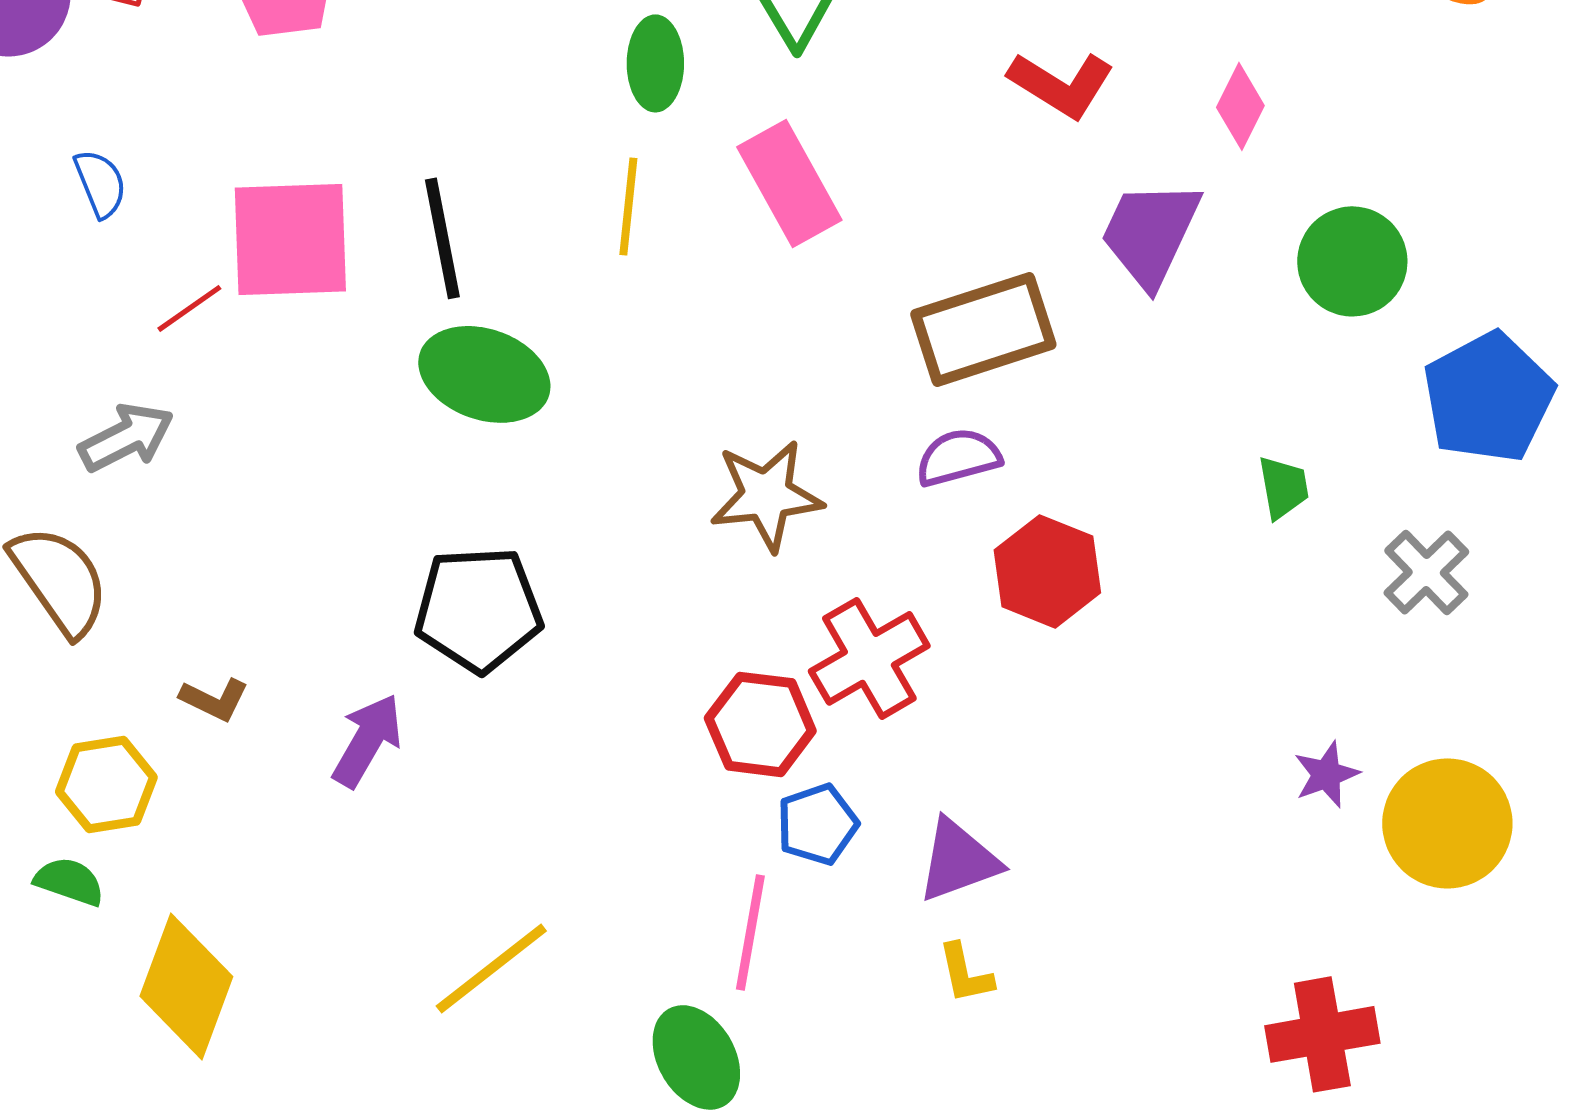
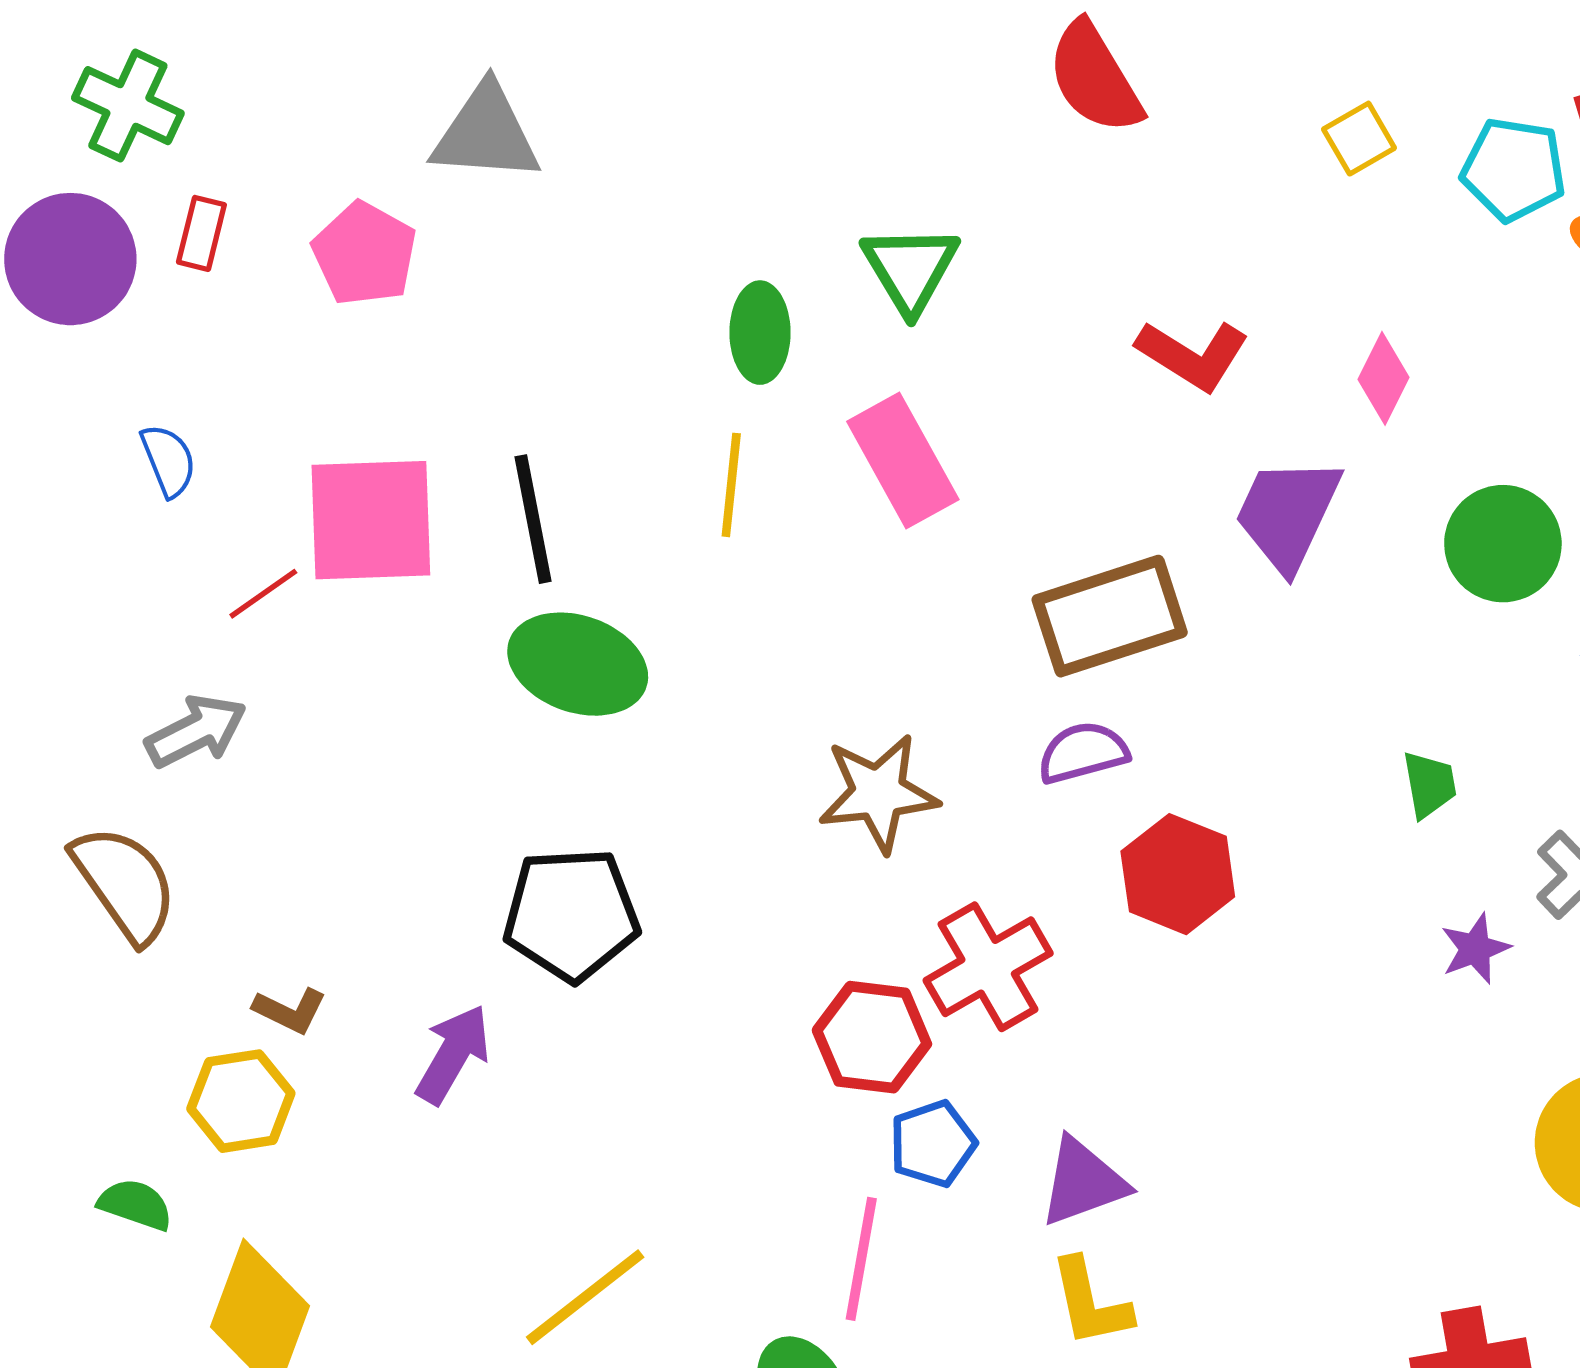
purple star: (1326, 774) -> (1475, 949), moved
yellow hexagon: (106, 784) -> (241, 1101), moved
yellow L-shape: (965, 973) -> (1090, 1303), size x1.4

